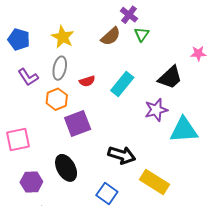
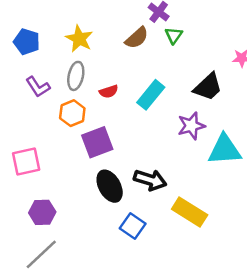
black ellipse: (66, 168) -> (110, 186), moved

